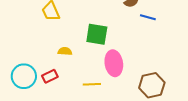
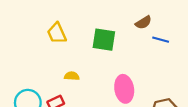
green square: (97, 34) -> (104, 40), moved

